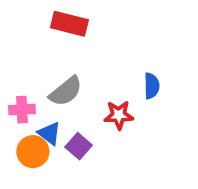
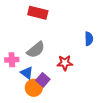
blue semicircle: (152, 86) -> (89, 39), moved
orange circle: (33, 152) -> (34, 88), moved

